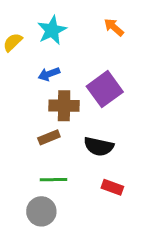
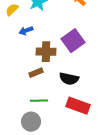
blue arrow: (49, 74) -> (26, 31), moved
red rectangle: (112, 187) -> (78, 106), size x1.6

